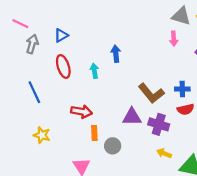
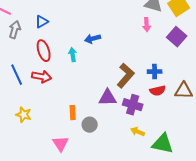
blue arrow: (116, 54) -> (93, 39), turned -98
brown L-shape: (151, 93) -> (126, 76), turned -100
red arrow: (82, 112) -> (42, 77), moved

